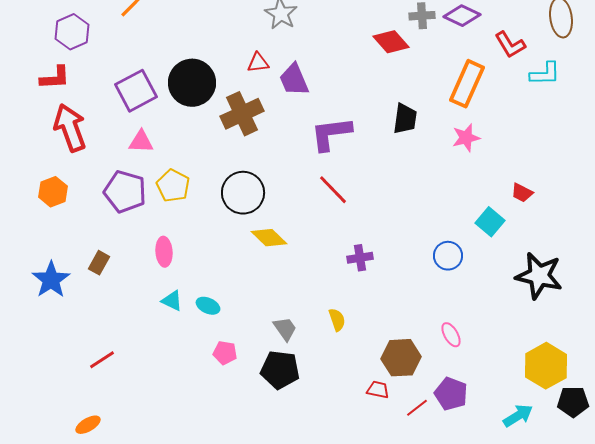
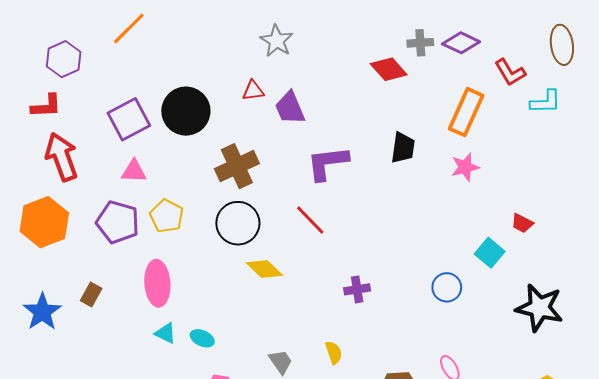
brown cross: (242, 114) -> (237, 166), moved
red line: (333, 190) -> (310, 220), moved
orange hexagon: (53, 192) -> (44, 222), size x1.6
pink ellipse: (164, 252) -> (157, 283), size x1.5

